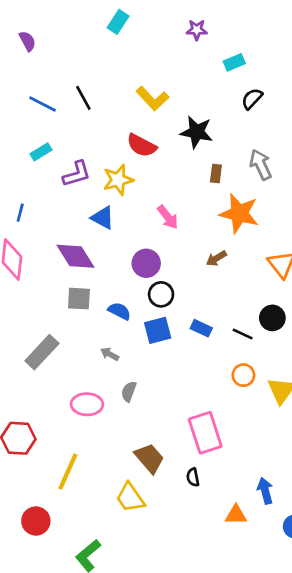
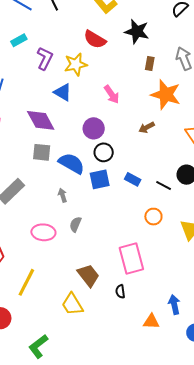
purple L-shape: (77, 174) -> (45, 58), turned -50
blue semicircle: (119, 311) -> (72, 163), size x1.5
gray arrow: (110, 354) -> (63, 195), turned 40
orange circle: (243, 375) -> (153, 217), moved

